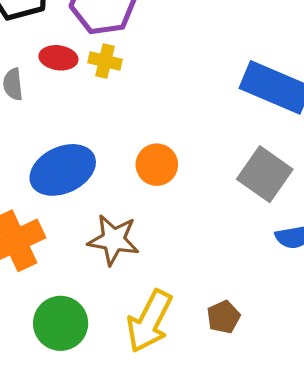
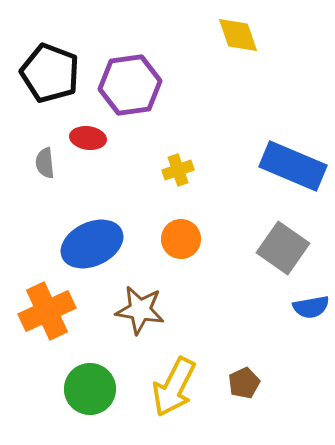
yellow cross: (105, 61) -> (178, 170), moved, turned -32

